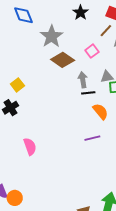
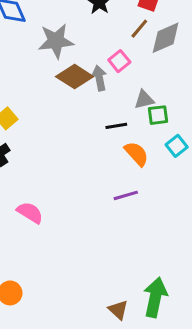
gray star: (52, 36) -> (56, 41), turned 30
gray arrow: (83, 80) -> (99, 78), moved
pink semicircle: (30, 147) -> (30, 213), turned -36

